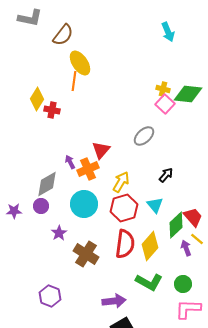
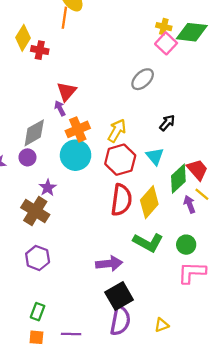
red triangle: (101, 150) -> (67, 91), moved
orange cross: (88, 169) -> (78, 129), moved
brown cross: (86, 254) -> (35, 211), moved

